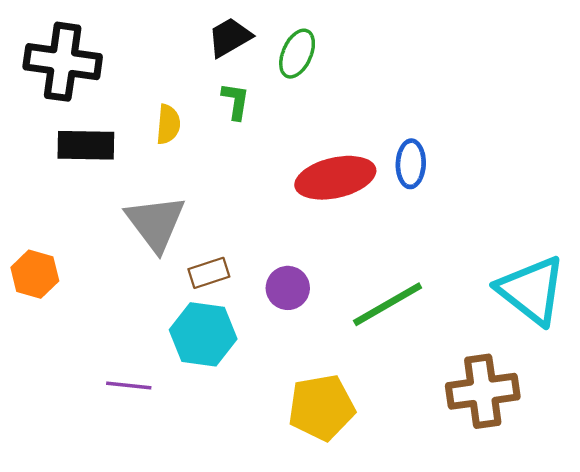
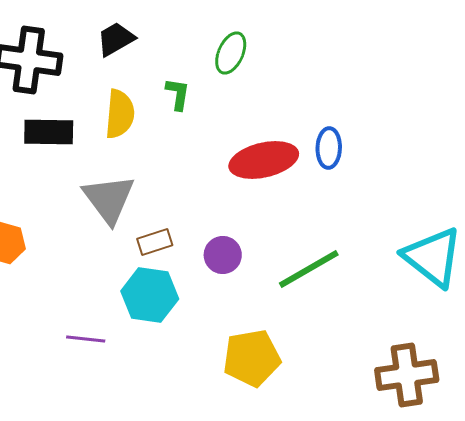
black trapezoid: (230, 37) -> (116, 39), moved
yellow semicircle: (168, 124) -> (120, 114), size x1.4
brown cross: (483, 391) -> (407, 375), moved

